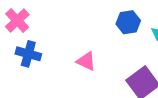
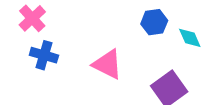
pink triangle: (86, 61) -> (107, 64), size x1.4

